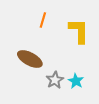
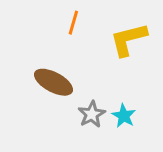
yellow L-shape: (79, 31) -> (128, 39), turned -104

